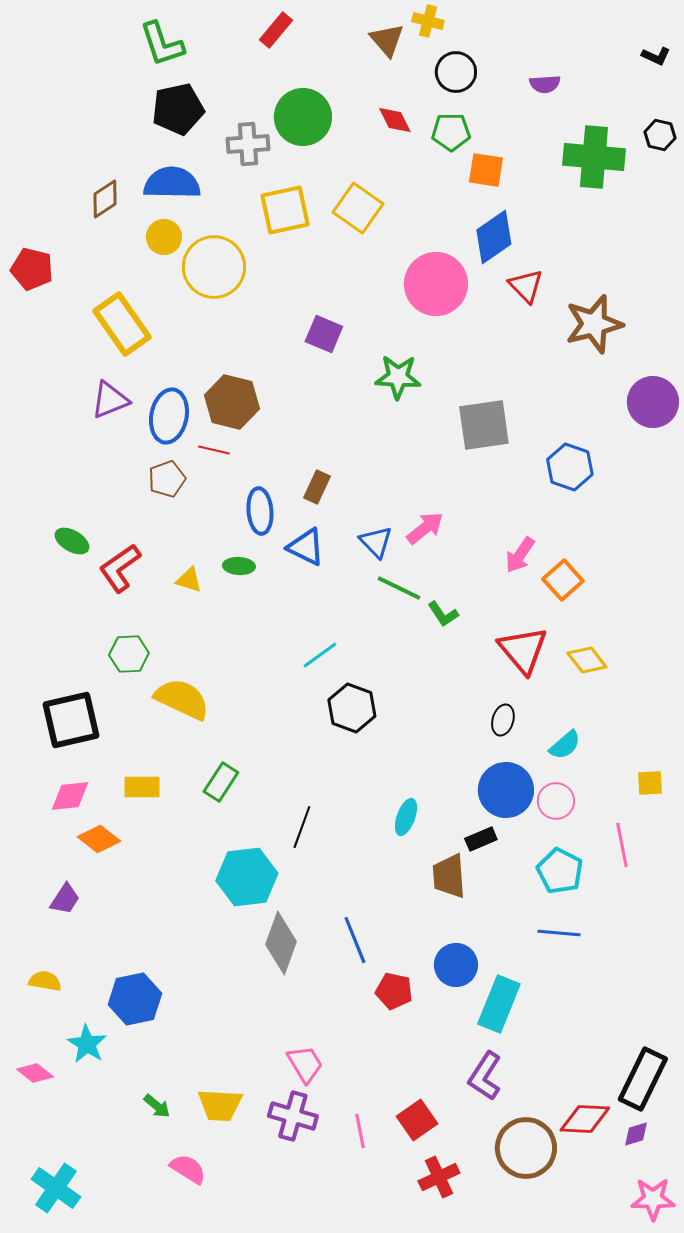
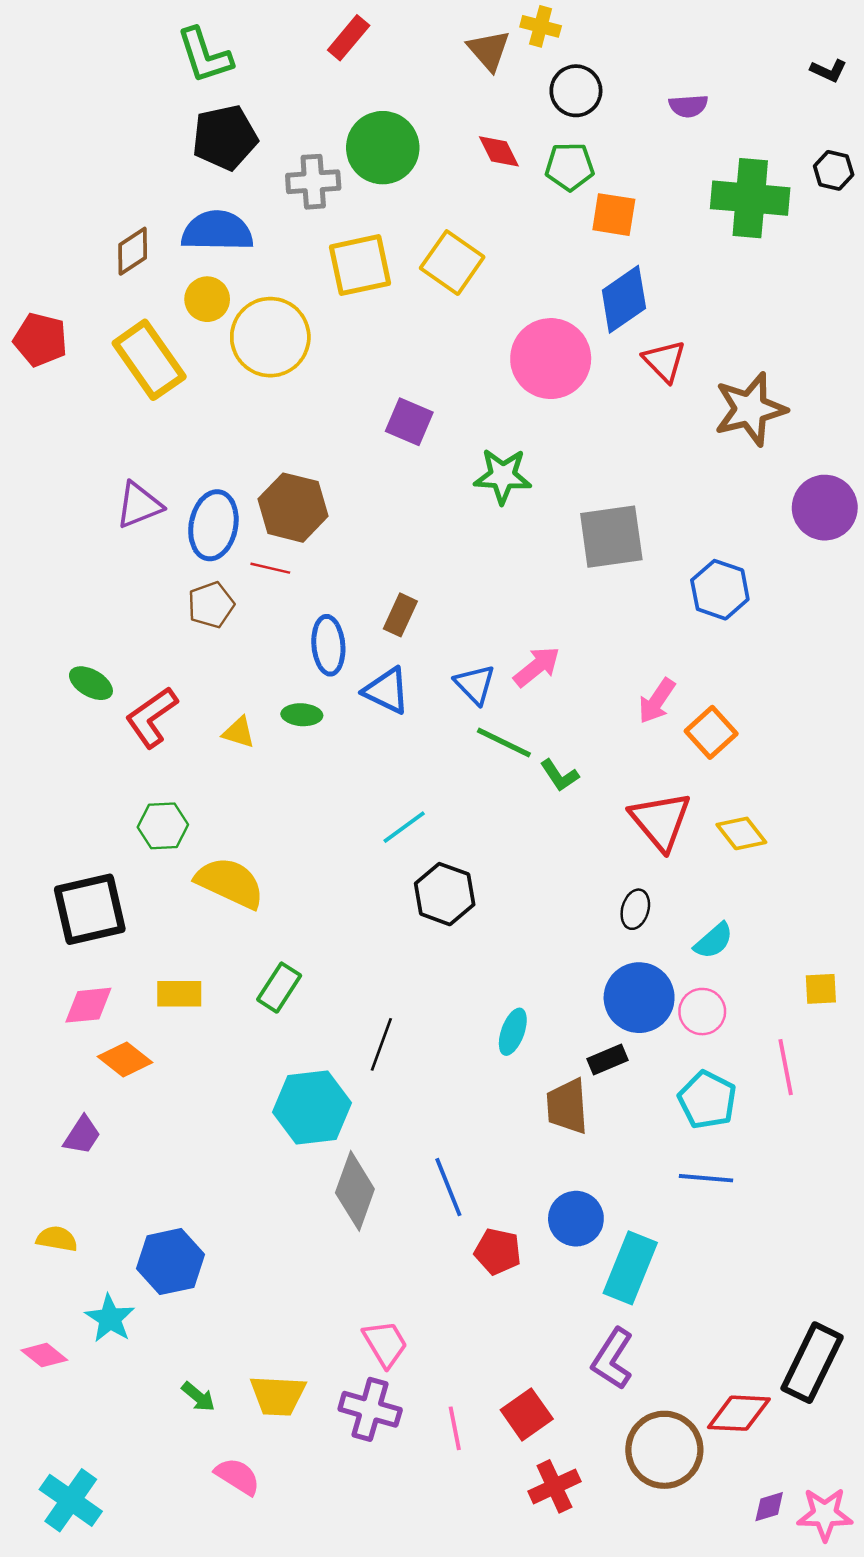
yellow rectangle: (122, 324) -> (149, 360), moved
purple diamond: (636, 1134) -> (769, 1507), moved

